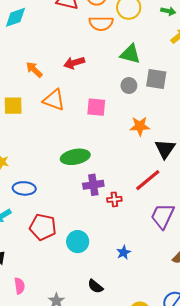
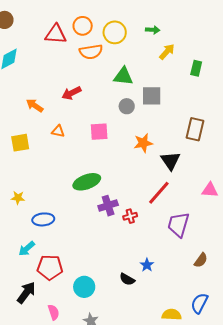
orange triangle: (54, 100) -> (58, 131), size x0.6
red pentagon: (43, 227) -> (50, 267), moved
cyan circle: (78, 242) -> (84, 287), moved
black semicircle: (95, 286) -> (127, 279), moved

